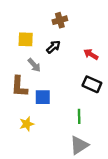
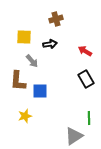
black arrow: (53, 47) -> (50, 44), turned 32
black rectangle: (92, 84) -> (86, 79), turned 36
green line: (79, 116) -> (89, 118), moved

